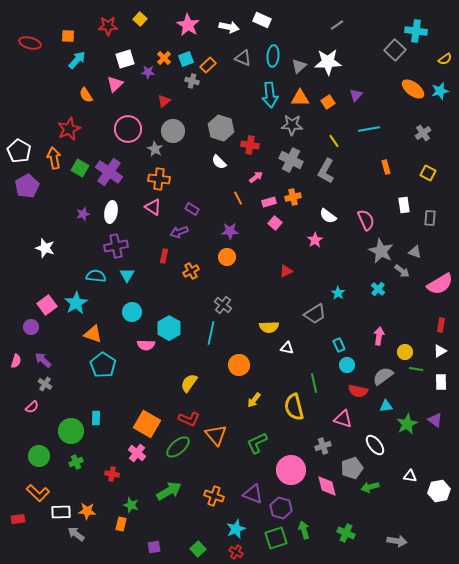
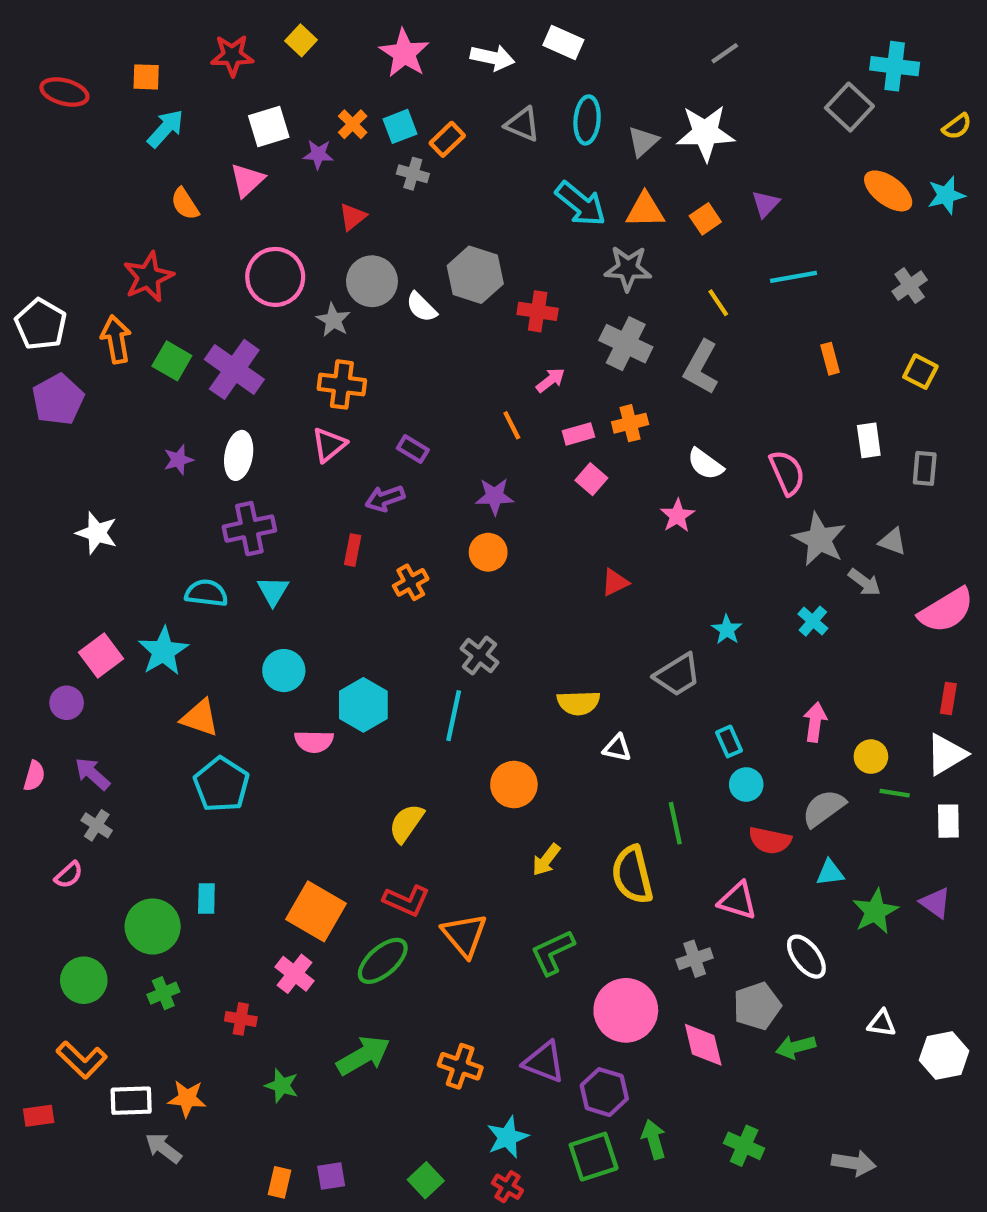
cyan arrow: (270, 95) -> (581, 204), turned -45
white semicircle: (219, 162) -> (421, 307), moved
pink triangle: (153, 207) -> (329, 445), turned 48
white triangle: (440, 351) -> (946, 754), size x1.5
orange rectangle: (121, 524) -> (280, 1182), moved

